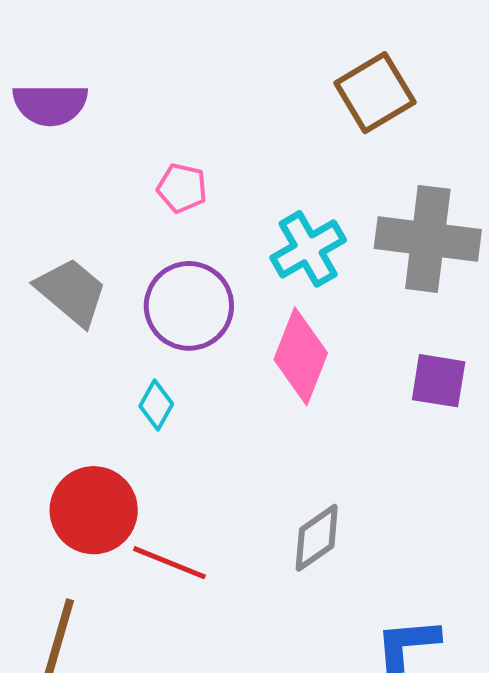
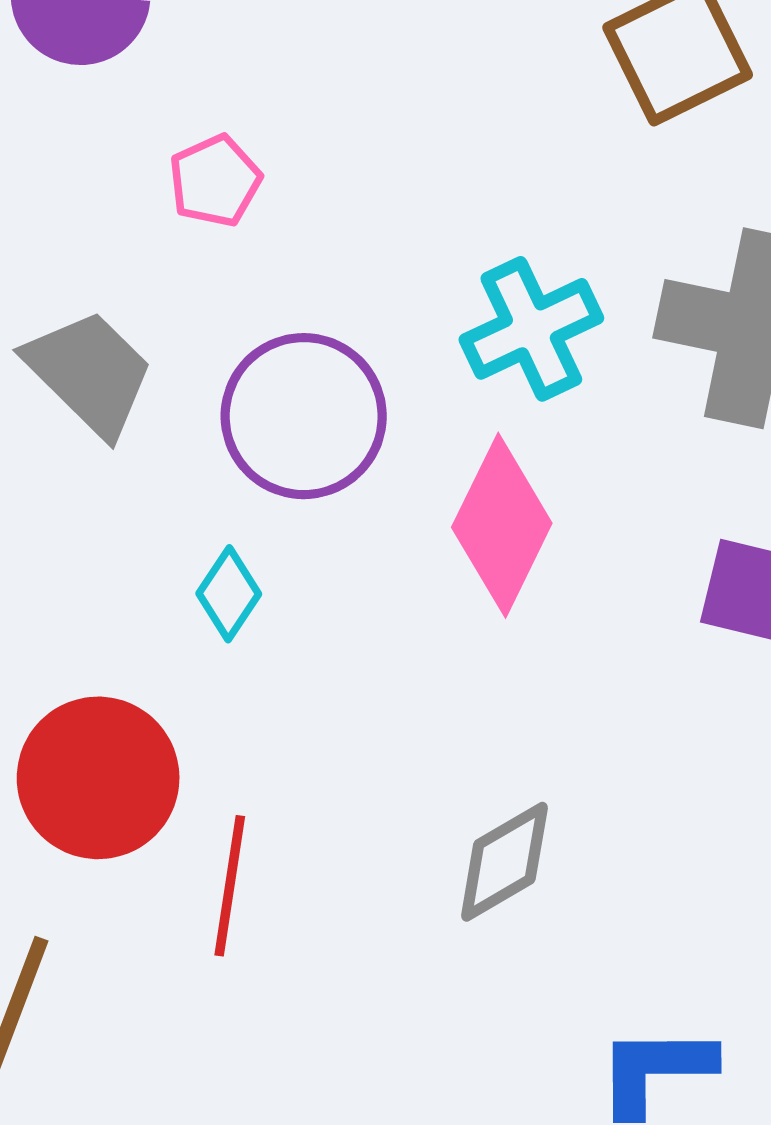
pink pentagon: (182, 188) -> (215, 181), moved, turned 30
red line: (169, 563) -> (230, 886), turned 72

